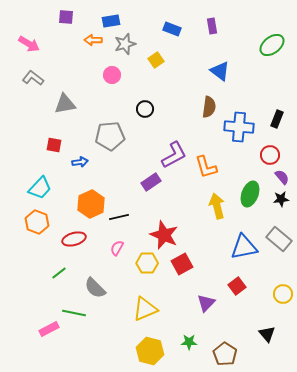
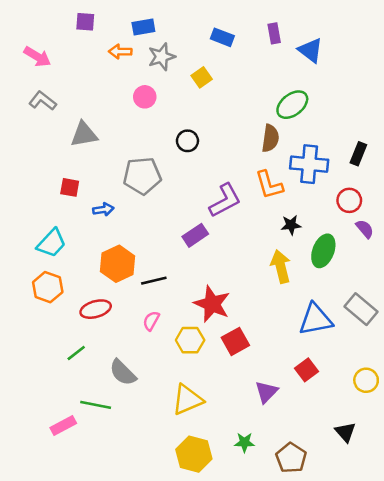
green ellipse: (272, 45) -> (292, 105), moved
blue triangle: (220, 71) -> (310, 50), moved
orange L-shape: (206, 167) -> (269, 185), moved
black star: (281, 199) -> (291, 225), moved

